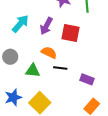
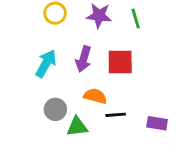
gray circle: (10, 57) -> (55, 109), moved

